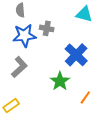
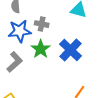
green star: (60, 81) -> (41, 49), moved

